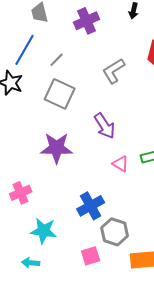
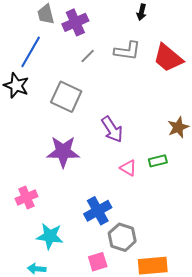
purple cross: (87, 21) -> (75, 22), moved
gray line: (57, 60) -> (88, 56), moved
gray L-shape: (114, 71) -> (127, 51), moved, turned -140

